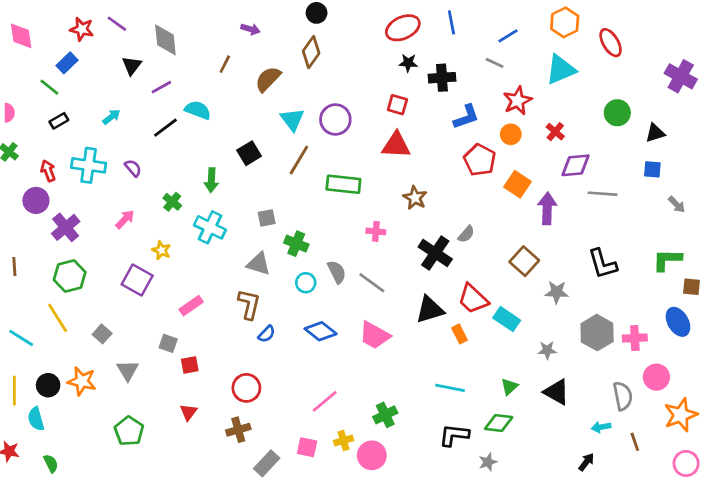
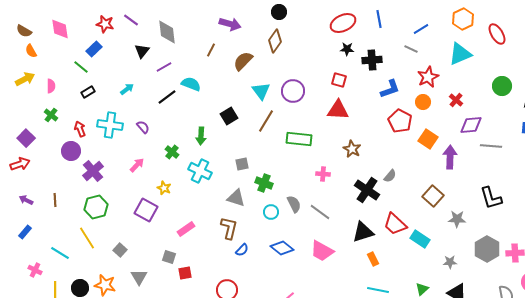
purple arrow: (250, 29) -> (230, 24), size x1.5
orange rectangle: (459, 334) -> (373, 259), moved

